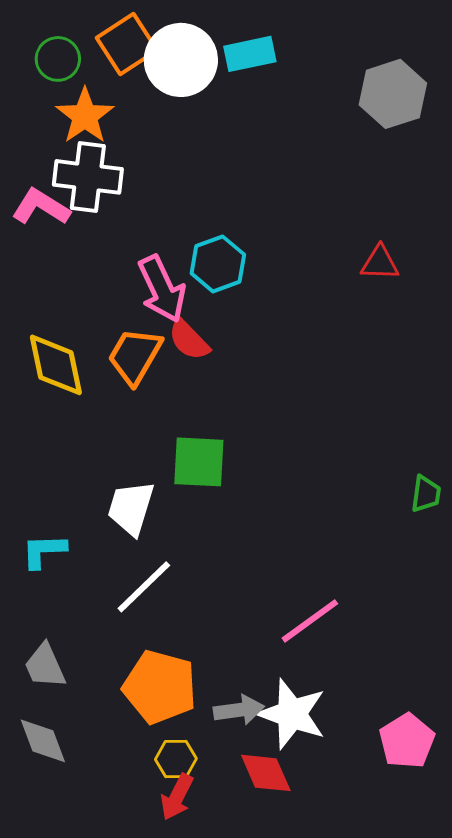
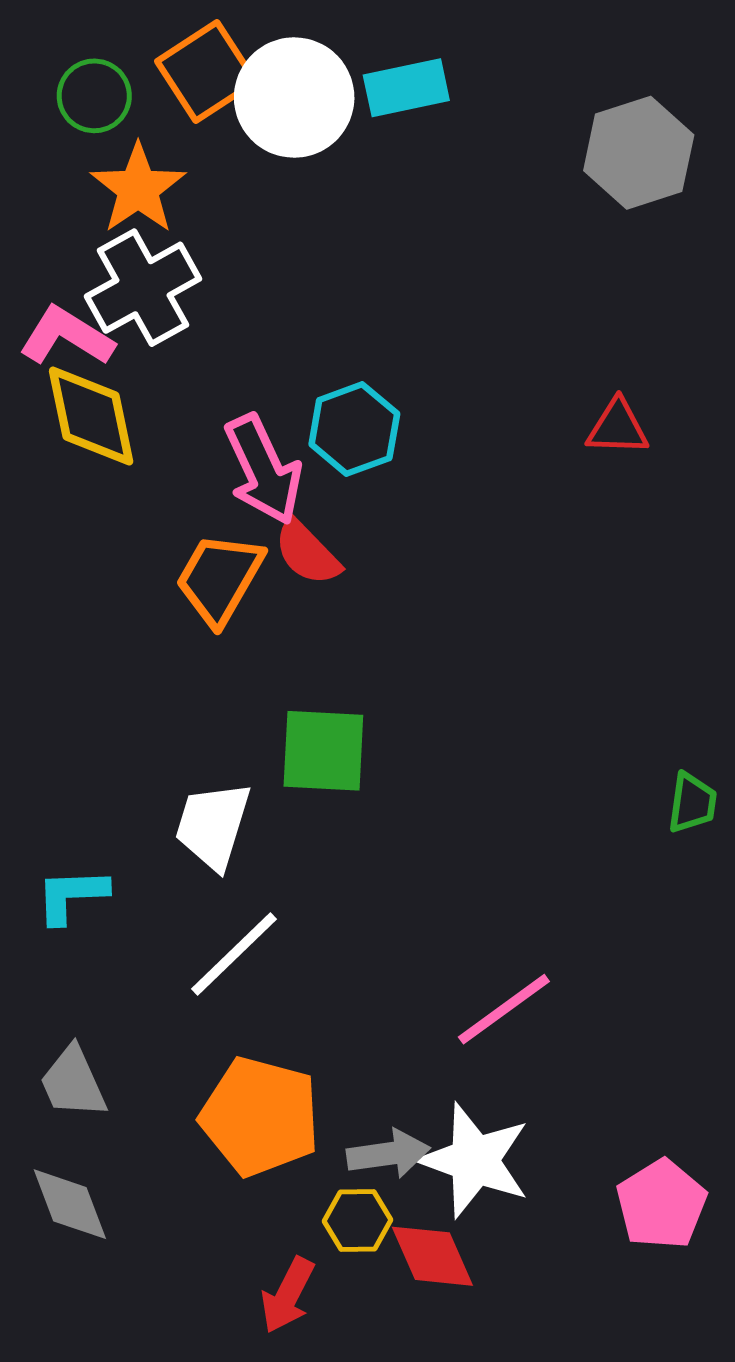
white cross: (88, 177) -> (143, 288), turned -36
yellow diamond: (56, 365) -> (91, 416), moved
yellow hexagon: (176, 759) -> (358, 1220), moved

